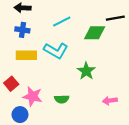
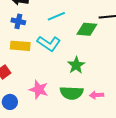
pink star: (32, 96) -> (39, 90), moved
green semicircle: (62, 99) -> (72, 93), moved, size x1.6

